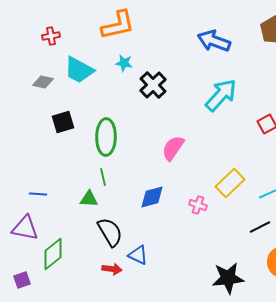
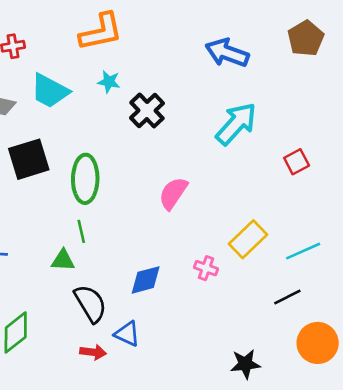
black square: (63, 122) -> (29, 159), size x1.4
blue diamond: (152, 197) -> (146, 280), moved
black star: (228, 278) -> (245, 364), size x0.7

